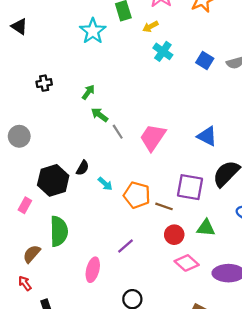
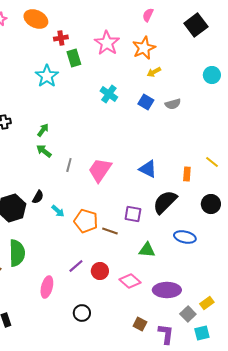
yellow arrow: (150, 27) -> (154, 72), moved
green arrow: (100, 115) -> (44, 151), moved
gray line: (118, 132) -> (69, 165), turned 48
purple square: (190, 187) -> (133, 214), size x0.7
red circle: (174, 235) -> (100, 271), moved

